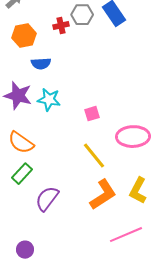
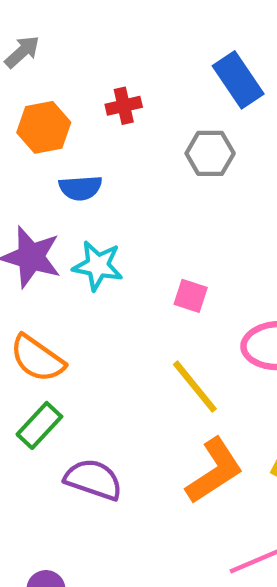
gray hexagon: (82, 15) -> (210, 153), moved
pink square: (92, 114) -> (191, 296), turned 35
purple semicircle: (47, 199) -> (93, 479), turned 72

